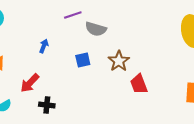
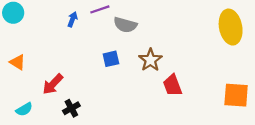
blue arrow: (44, 46) -> (72, 19), moved
black cross: (47, 105) -> (71, 108), turned -35

